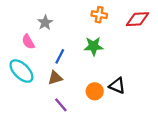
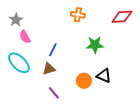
orange cross: (99, 15) -> (78, 15), moved
gray star: (45, 23) -> (16, 20), moved
green star: (94, 46) -> (95, 45), moved

